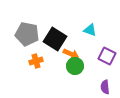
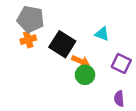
gray pentagon: (27, 34) -> (31, 19), moved
orange cross: (36, 61) -> (28, 40), moved

